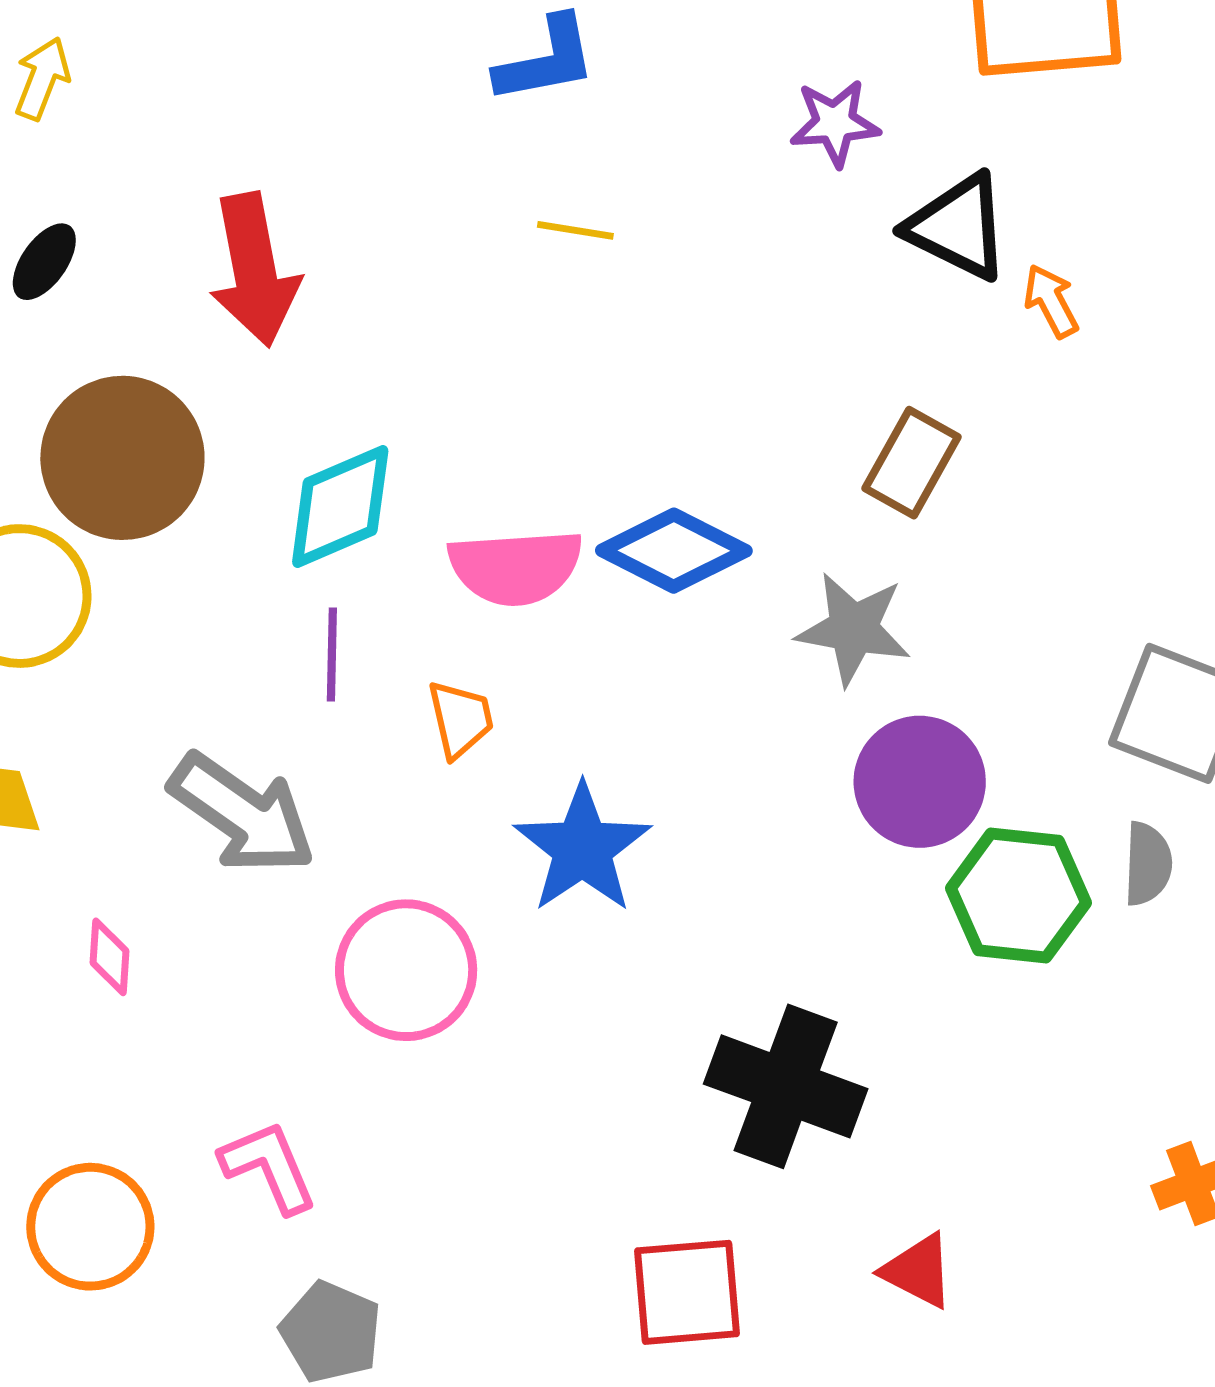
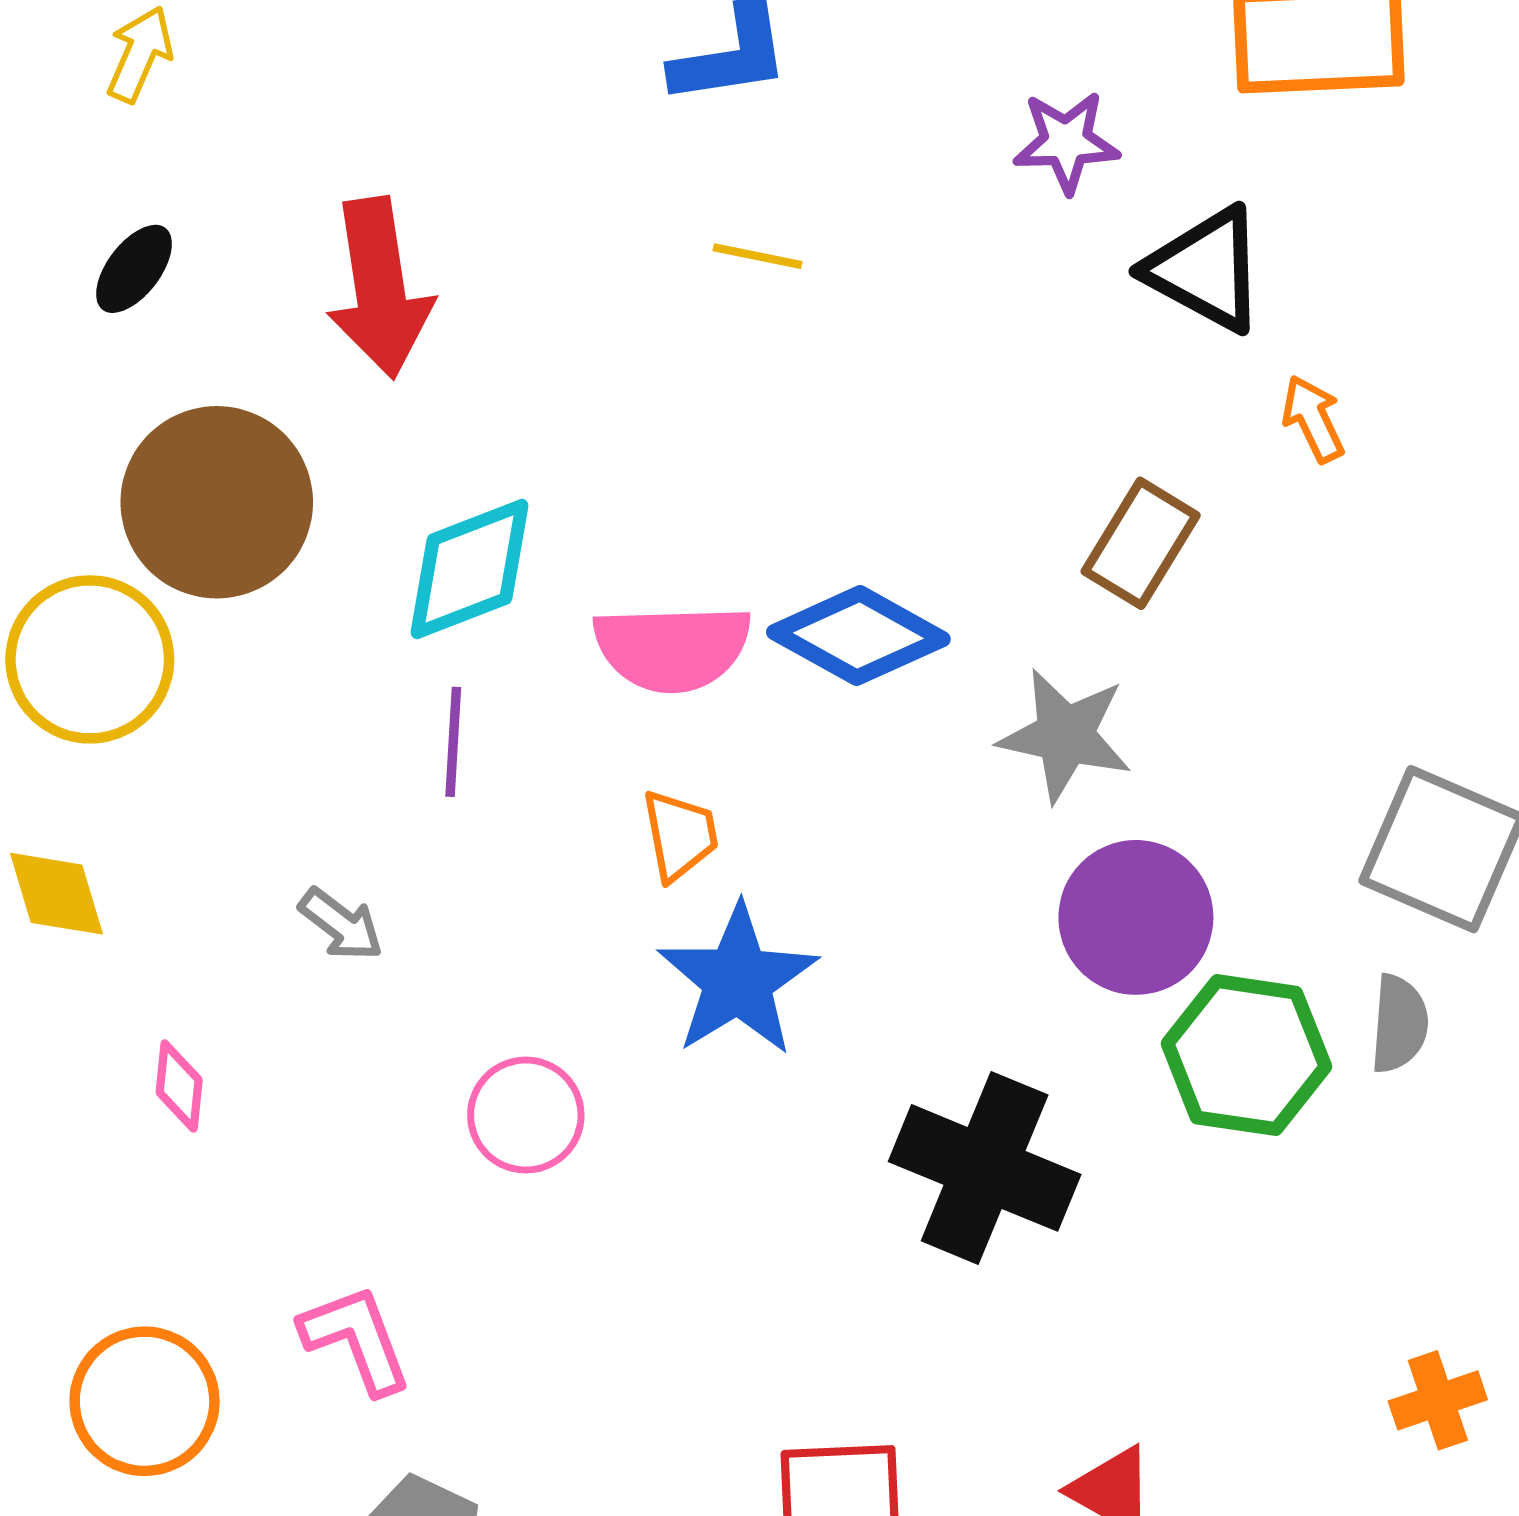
orange arrow: (1051, 301) -> (1313, 419), moved
orange trapezoid: (461, 719) -> (680, 835), moved
gray arrow: (242, 814) -> (341, 924), size x0.5
pink circle: (406, 970) -> (526, 1115), size x0.7
black cross: (786, 1086) -> (985, 1168), moved

